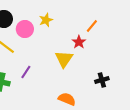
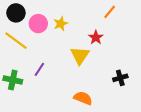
yellow star: (46, 20) -> (61, 24), moved
orange line: (92, 26) -> (110, 12), moved

